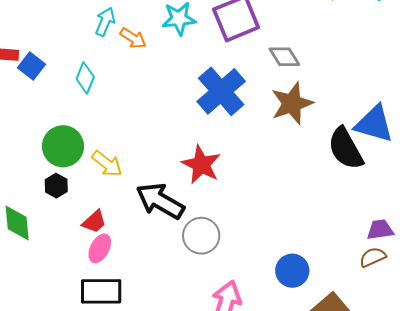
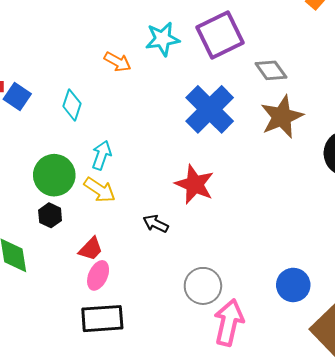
cyan arrow: (105, 22) -> (102, 155), moved
black arrow: (160, 201) -> (156, 224), size x0.5
gray circle: (201, 236) -> (203, 286), moved

